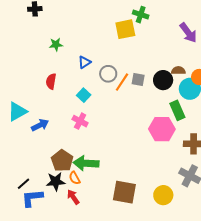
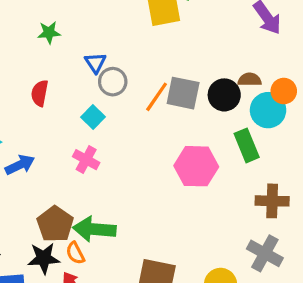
blue triangle: (85, 62) -> (95, 63), turned -32
gray circle: (108, 74) -> (113, 82), moved
gray square: (138, 79) -> (183, 93), size x1.5
pink hexagon: (162, 129) -> (196, 166), moved

